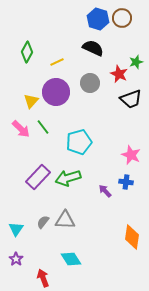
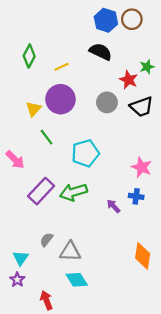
gray circle: (90, 83) -> (107, 102), moved
pink arrow: (21, 129) -> (15, 160), moved
gray triangle: (65, 220) -> (70, 252), moved
cyan triangle: (16, 229) -> (21, 258), moved

